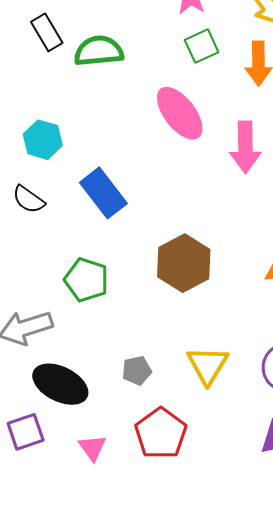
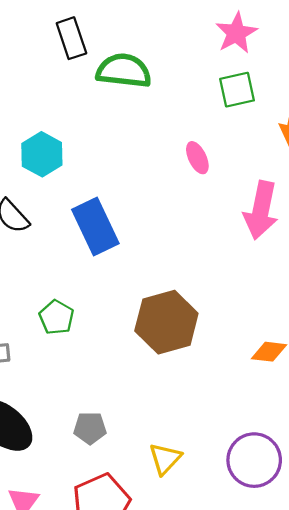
pink ellipse: (180, 113) -> (197, 158), size x0.5
green pentagon: (86, 280) -> (56, 317), size x0.7
yellow triangle: (208, 365) -> (165, 459), moved, size x0.7

